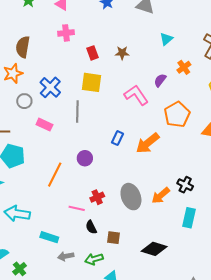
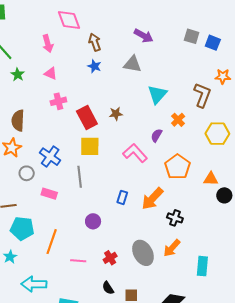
cyan triangle: (166, 39) -> (157, 94), size x1.5
red rectangle: (93, 53) -> (87, 117), size x1.6
orange line: (55, 175) -> (52, 242), moved
black cross: (185, 185) -> (175, 218), moved
pink line: (77, 208) -> (78, 261), moved

